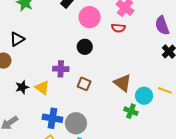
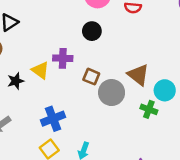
yellow triangle: (42, 88) -> (40, 70), moved
blue cross: (52, 118) -> (53, 119), turned -30
gray circle: (76, 123) -> (112, 93), moved

